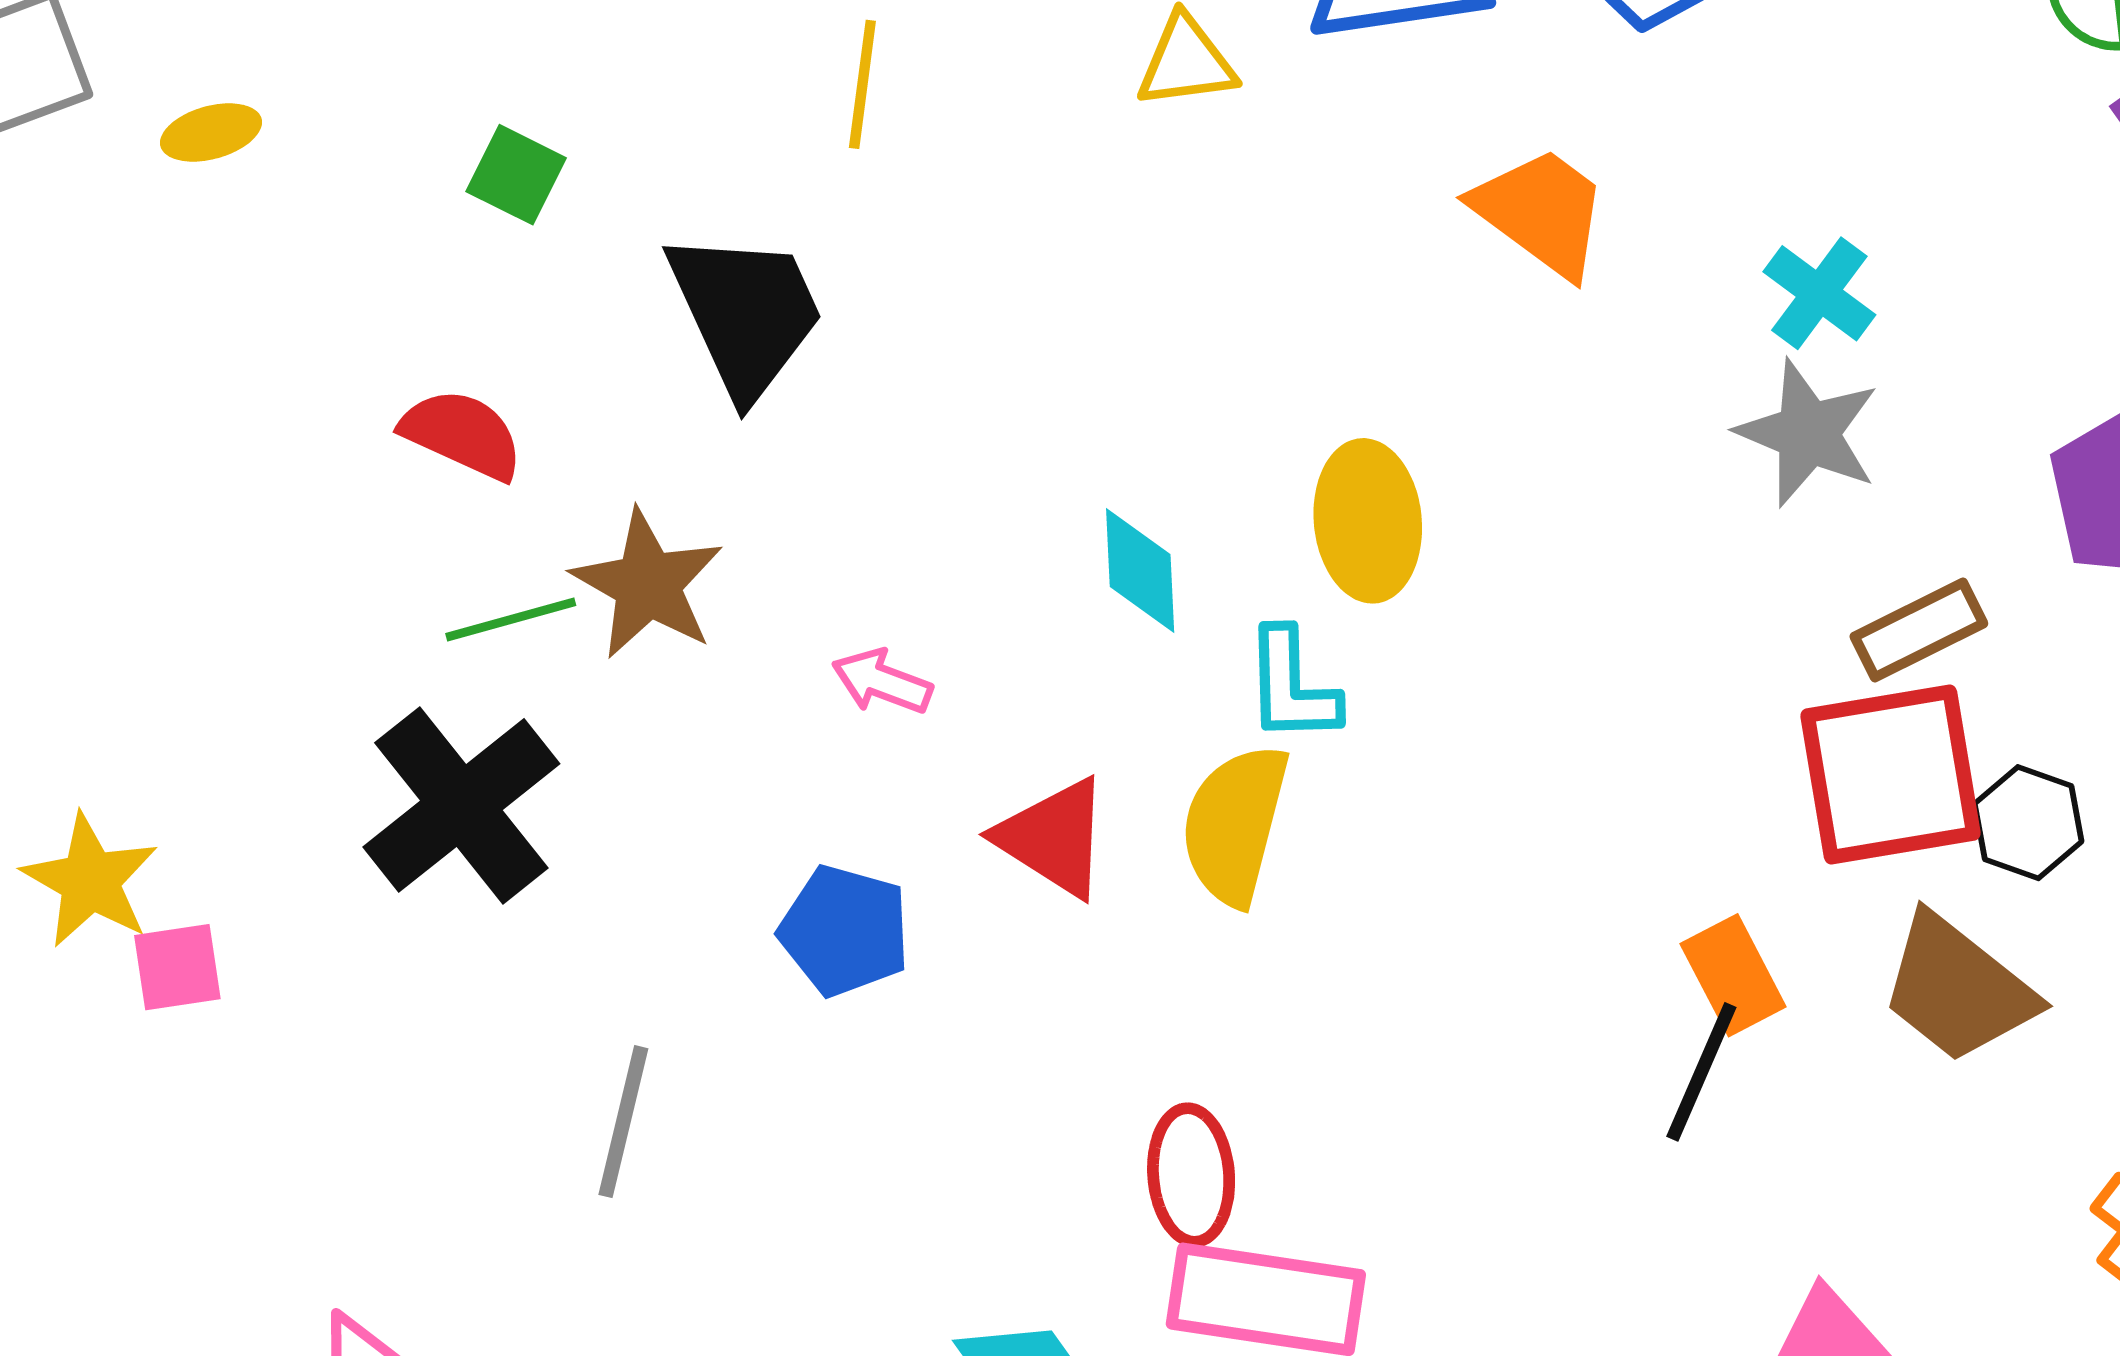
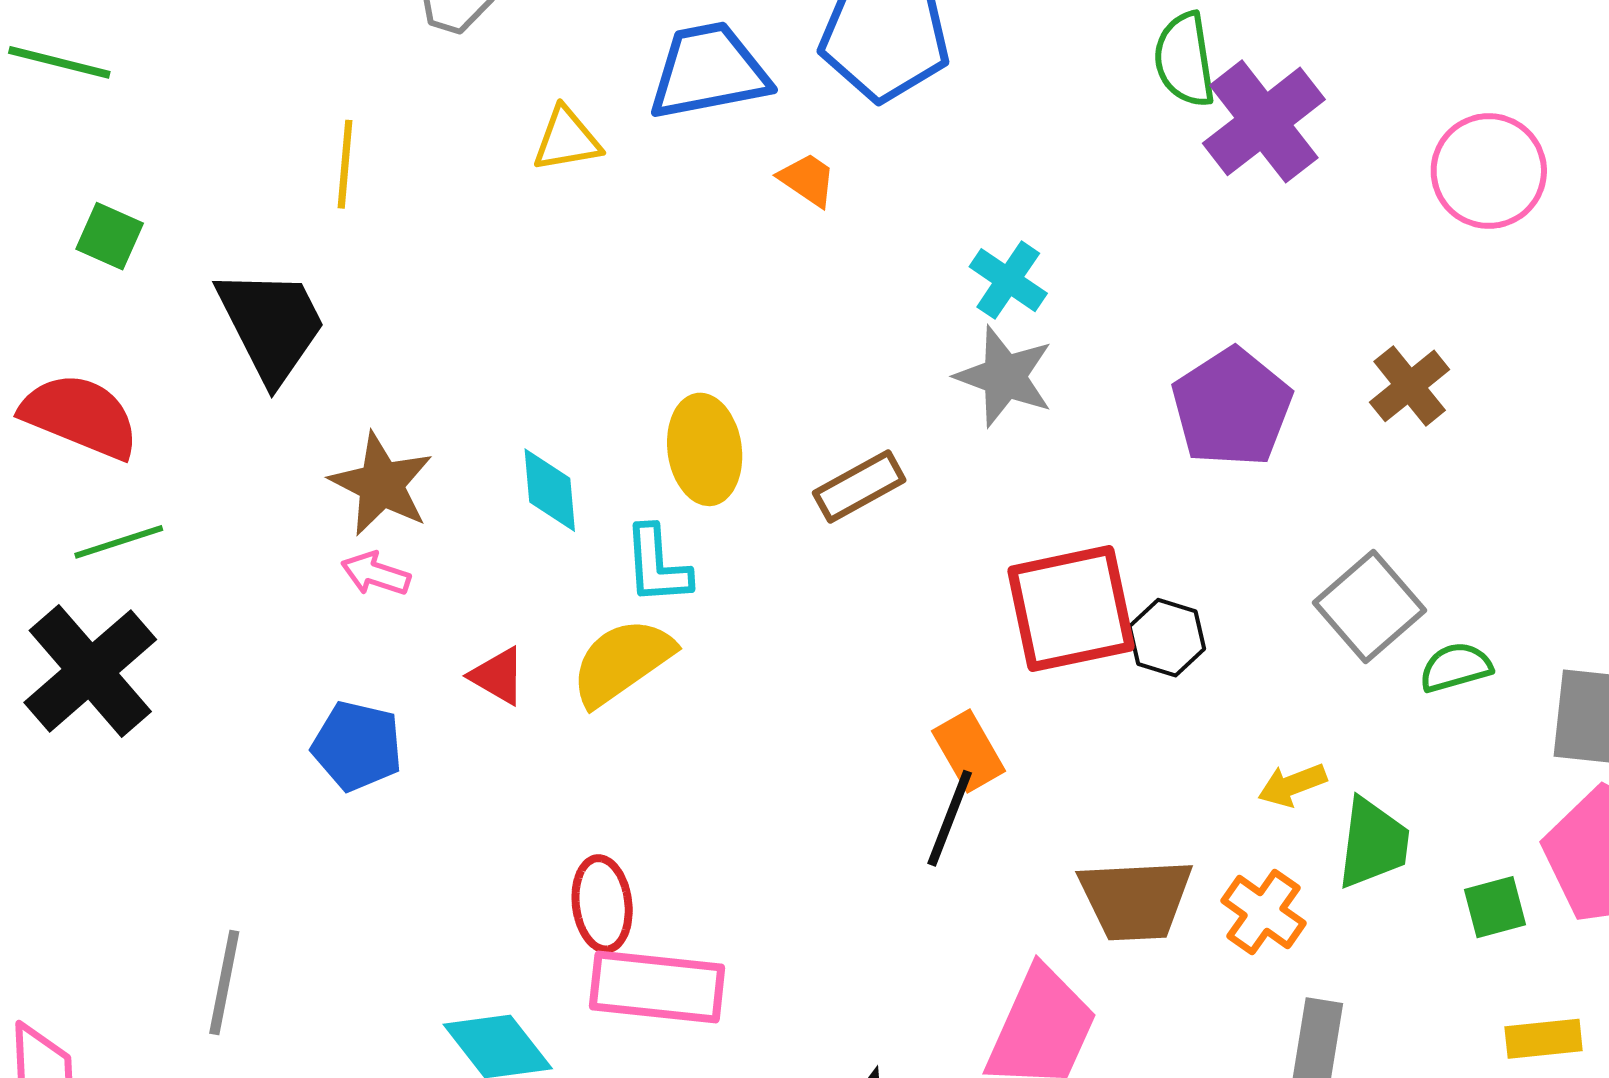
orange trapezoid: (1541, 212) -> (808, 180), moved, size x0.6
red semicircle: (462, 434) -> (80, 416), size x1.4
brown star: (648, 584) -> (381, 484), moved
brown rectangle: (1919, 630) -> (859, 487), moved
yellow semicircle: (1235, 824) -> (622, 662), turned 43
red triangle: (1053, 838) -> (498, 676), size x0.7
brown trapezoid: (1958, 989) -> (1136, 899), moved, turned -39
gray line: (623, 1122) -> (224, 982), moved

